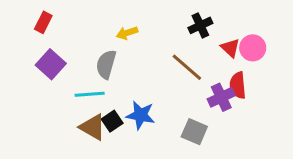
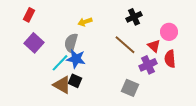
red triangle: (230, 48) -> (154, 46), moved
red semicircle: (238, 85) -> (170, 59), moved
cyan line: (90, 94) -> (60, 63), turned -42
blue star: (141, 115) -> (76, 59), moved
black square: (112, 121) -> (75, 81), turned -32

